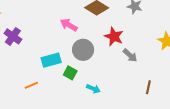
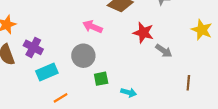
gray circle: (83, 50) -> (83, 56), moved
cyan rectangle: (51, 60) -> (47, 72), moved
green square: (70, 73) -> (101, 79), turned -32

